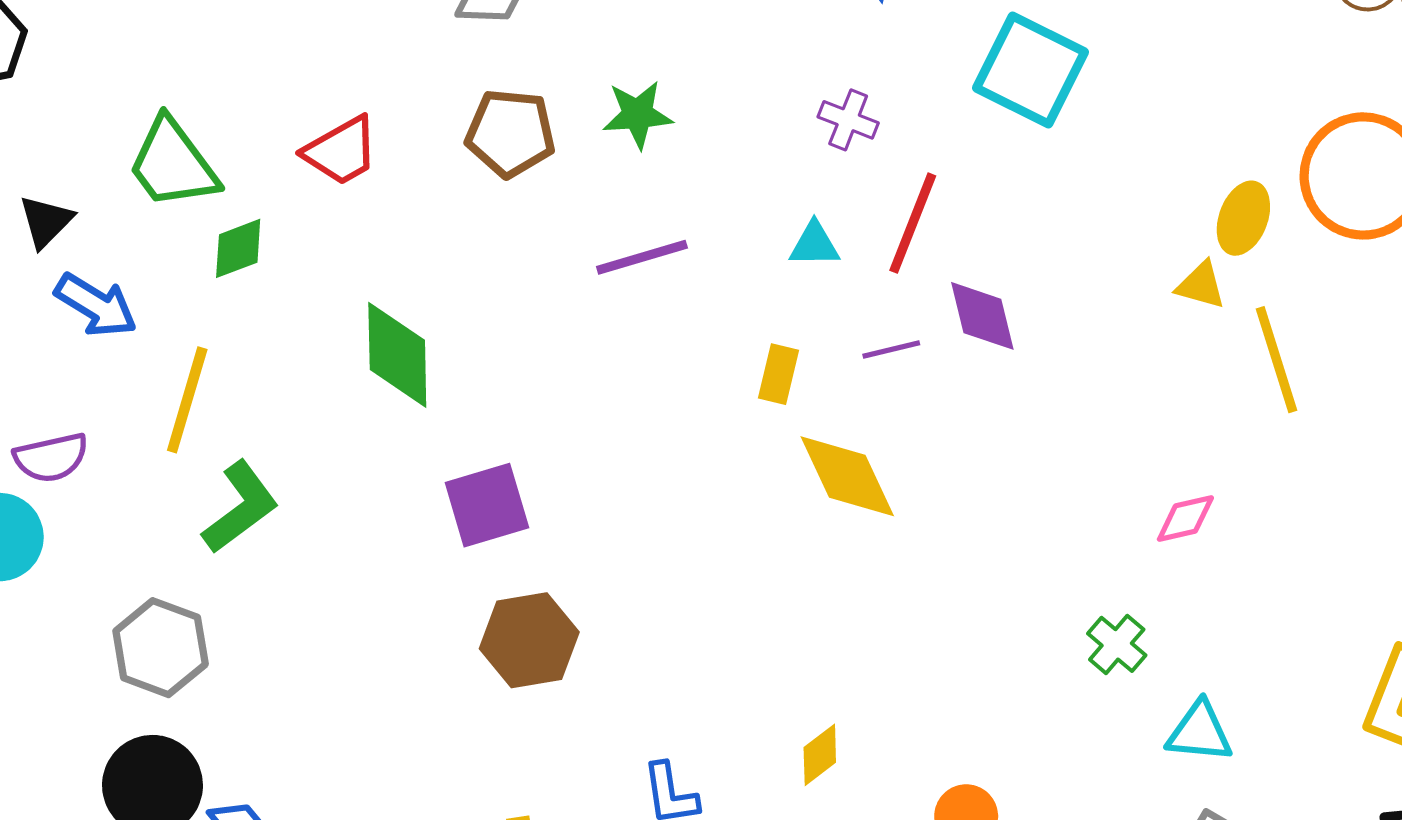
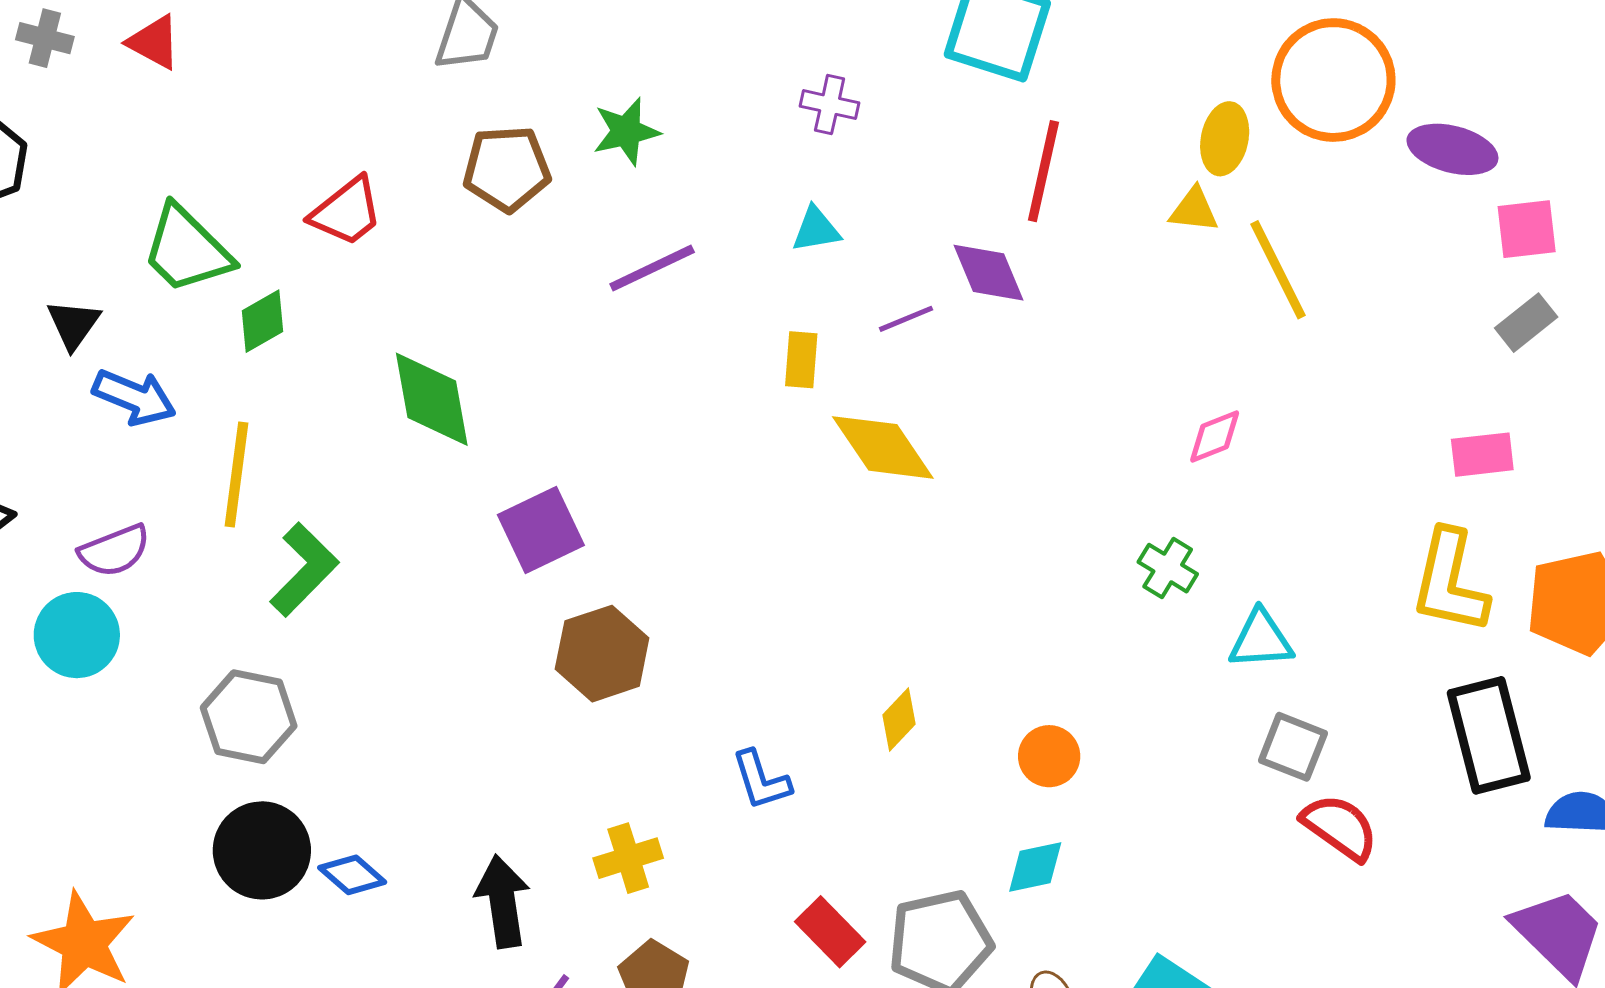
red line: (913, 223) -> (1043, 171), moved

